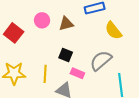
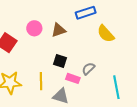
gray semicircle: (101, 61) -> (88, 69), moved, size x0.6

